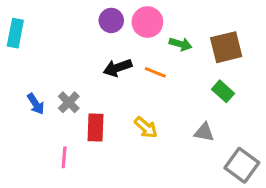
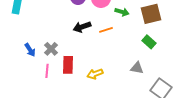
orange line: (155, 72) -> (106, 30), turned -40
yellow arrow: (146, 127) -> (95, 74), moved, turned 119
pink line: (64, 157) -> (47, 71), moved

